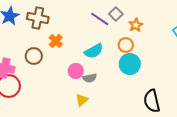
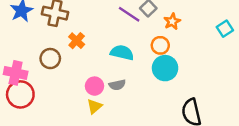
cyan semicircle: (94, 51) -> (122, 53), turned -138
pink circle: (76, 71) -> (94, 86), moved
yellow triangle: (82, 100) -> (94, 106), moved

